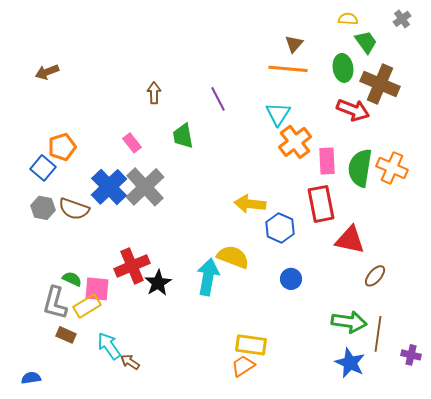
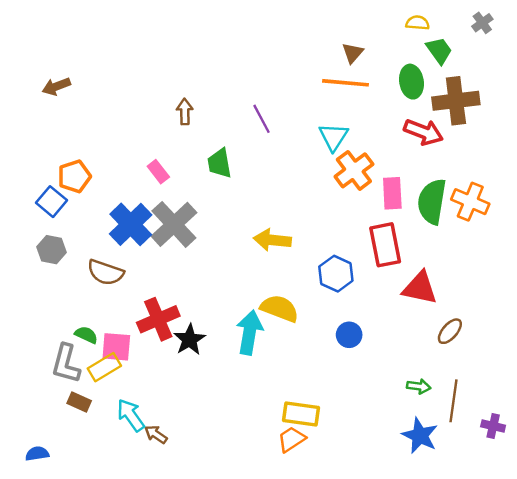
brown cross: (380, 84) -> (456, 101), turned -30
yellow arrow: (250, 204) -> (272, 240), moved
brown semicircle: (74, 209) -> (106, 272), moved
green arrow: (349, 322) -> (419, 386), size x0.6

